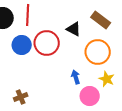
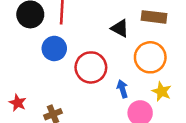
brown rectangle: (101, 20) -> (154, 17), turned -30
red circle: (47, 43) -> (91, 67), moved

